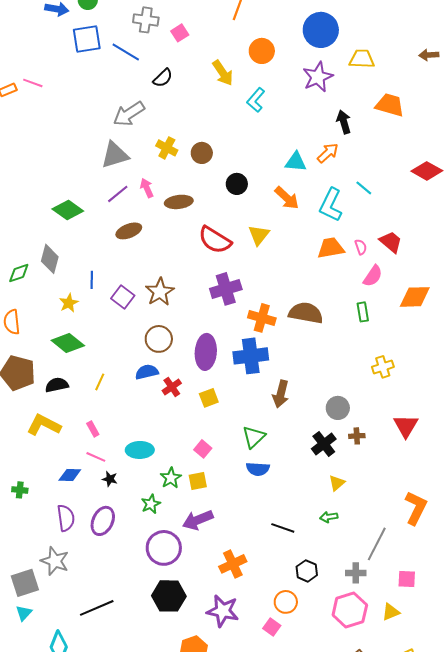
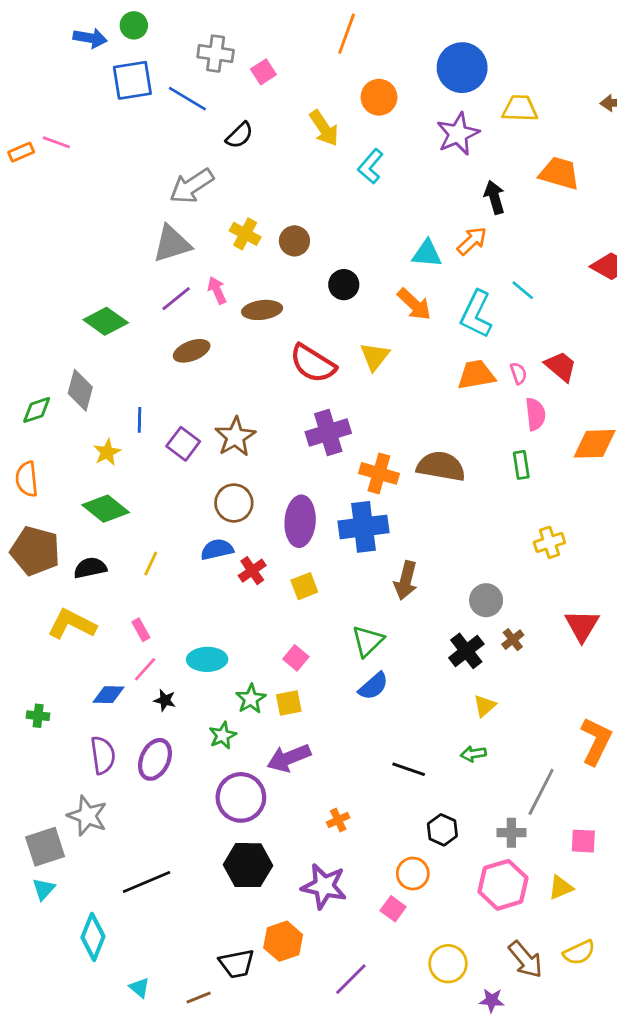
pink semicircle: (373, 276) -> (535, 414), turned -40
brown cross: (357, 436) -> (513, 640), turned -35
pink line: (96, 457) -> (145, 669), turned -72
blue semicircle: (258, 469) -> (373, 686), turned -45
orange cross: (233, 564) -> (338, 820), size x0.6

